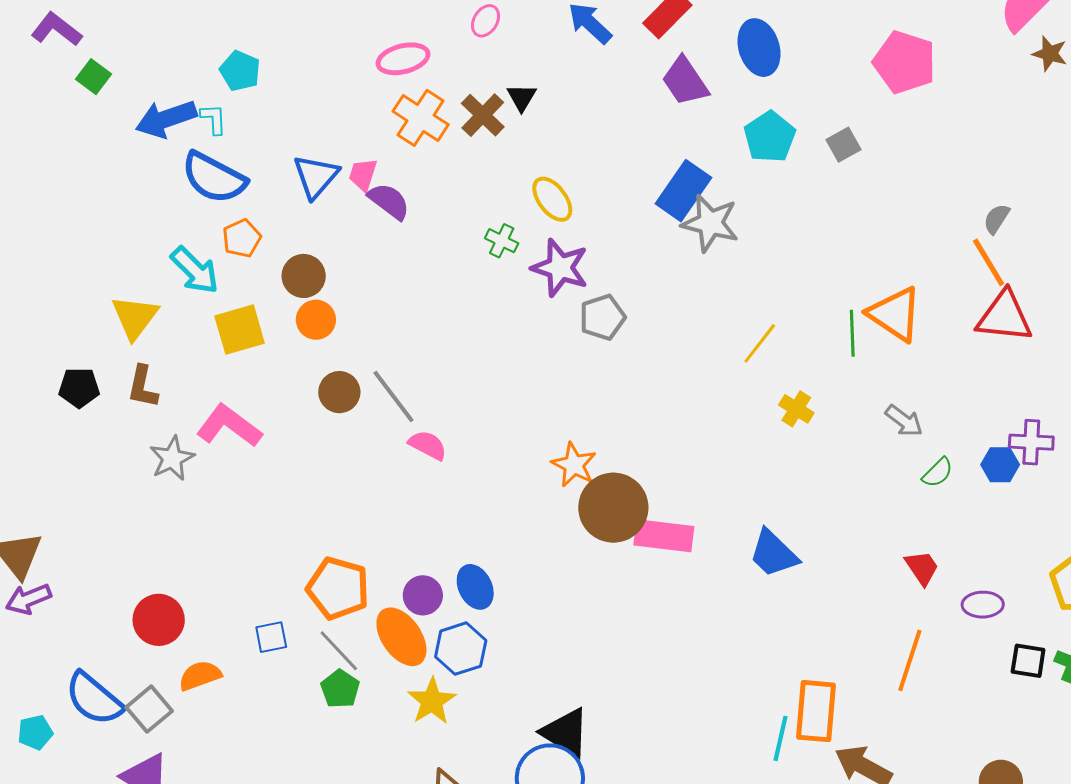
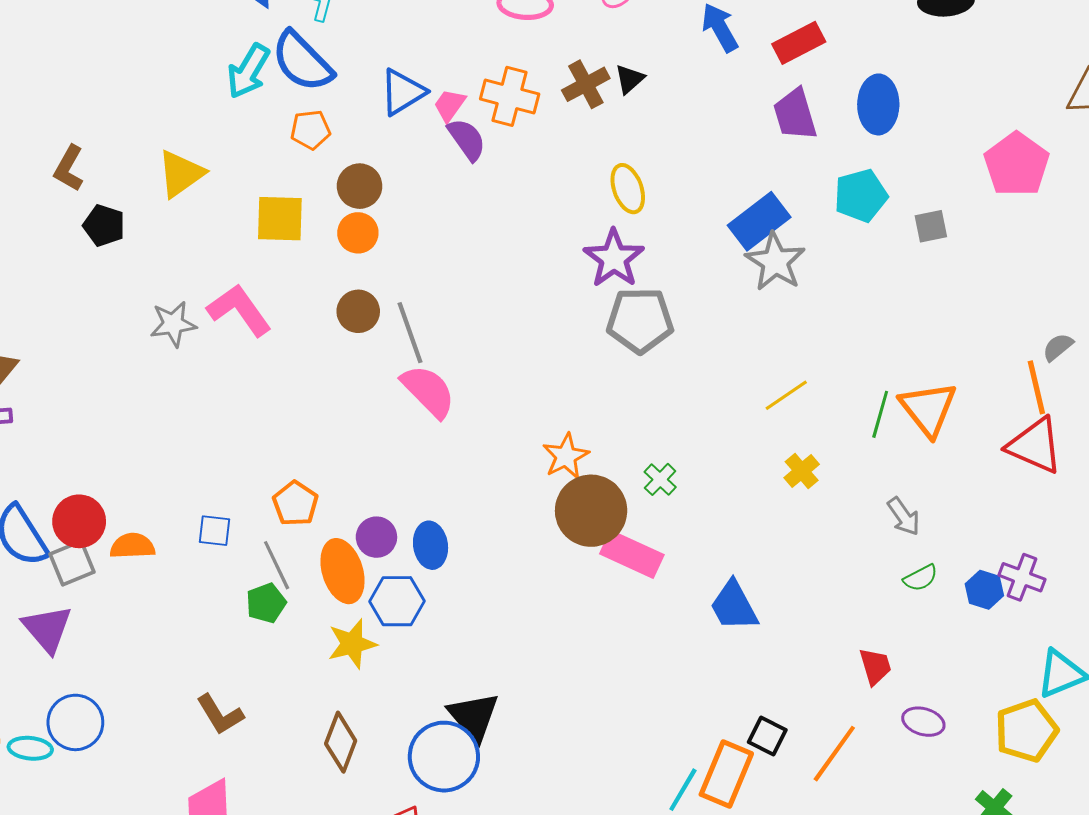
orange cross: (421, 118) -> (510, 96), moved, turned -36
green cross: (502, 241) -> (660, 479), moved
cyan arrow: (195, 270) -> (248, 71), moved, turned 58
gray pentagon: (602, 317) -> (640, 320), size x1.4
brown L-shape: (143, 387) -> (69, 168), moved
pink semicircle: (428, 445) -> (428, 391), size x1.5
orange pentagon: (338, 588) -> (295, 504), size x0.7
red circle: (159, 620) -> (79, 521), moved
black square: (1028, 661) -> (767, 736), moved

